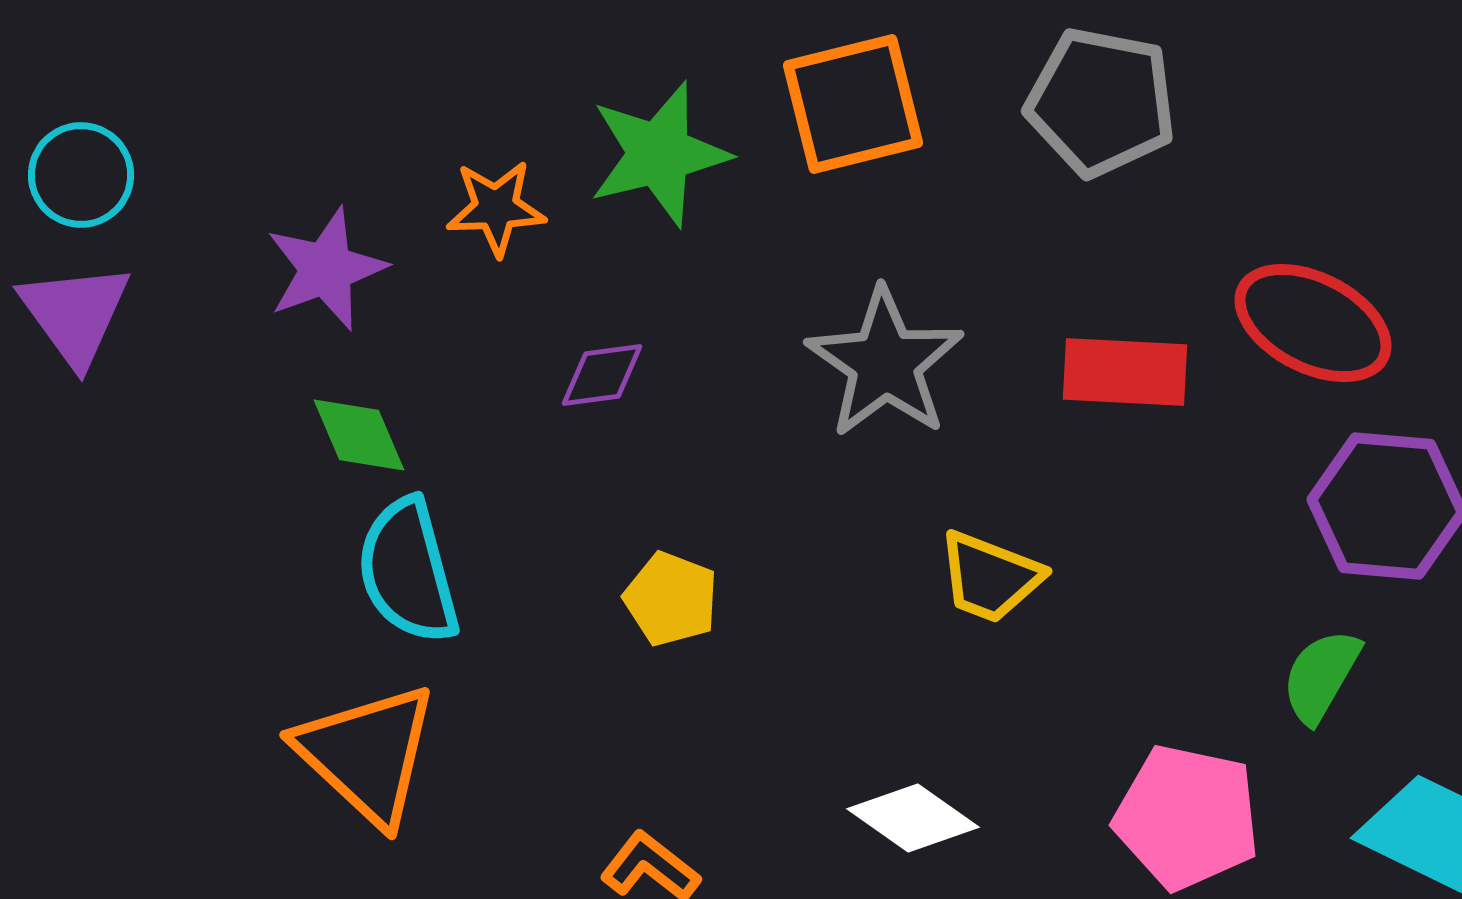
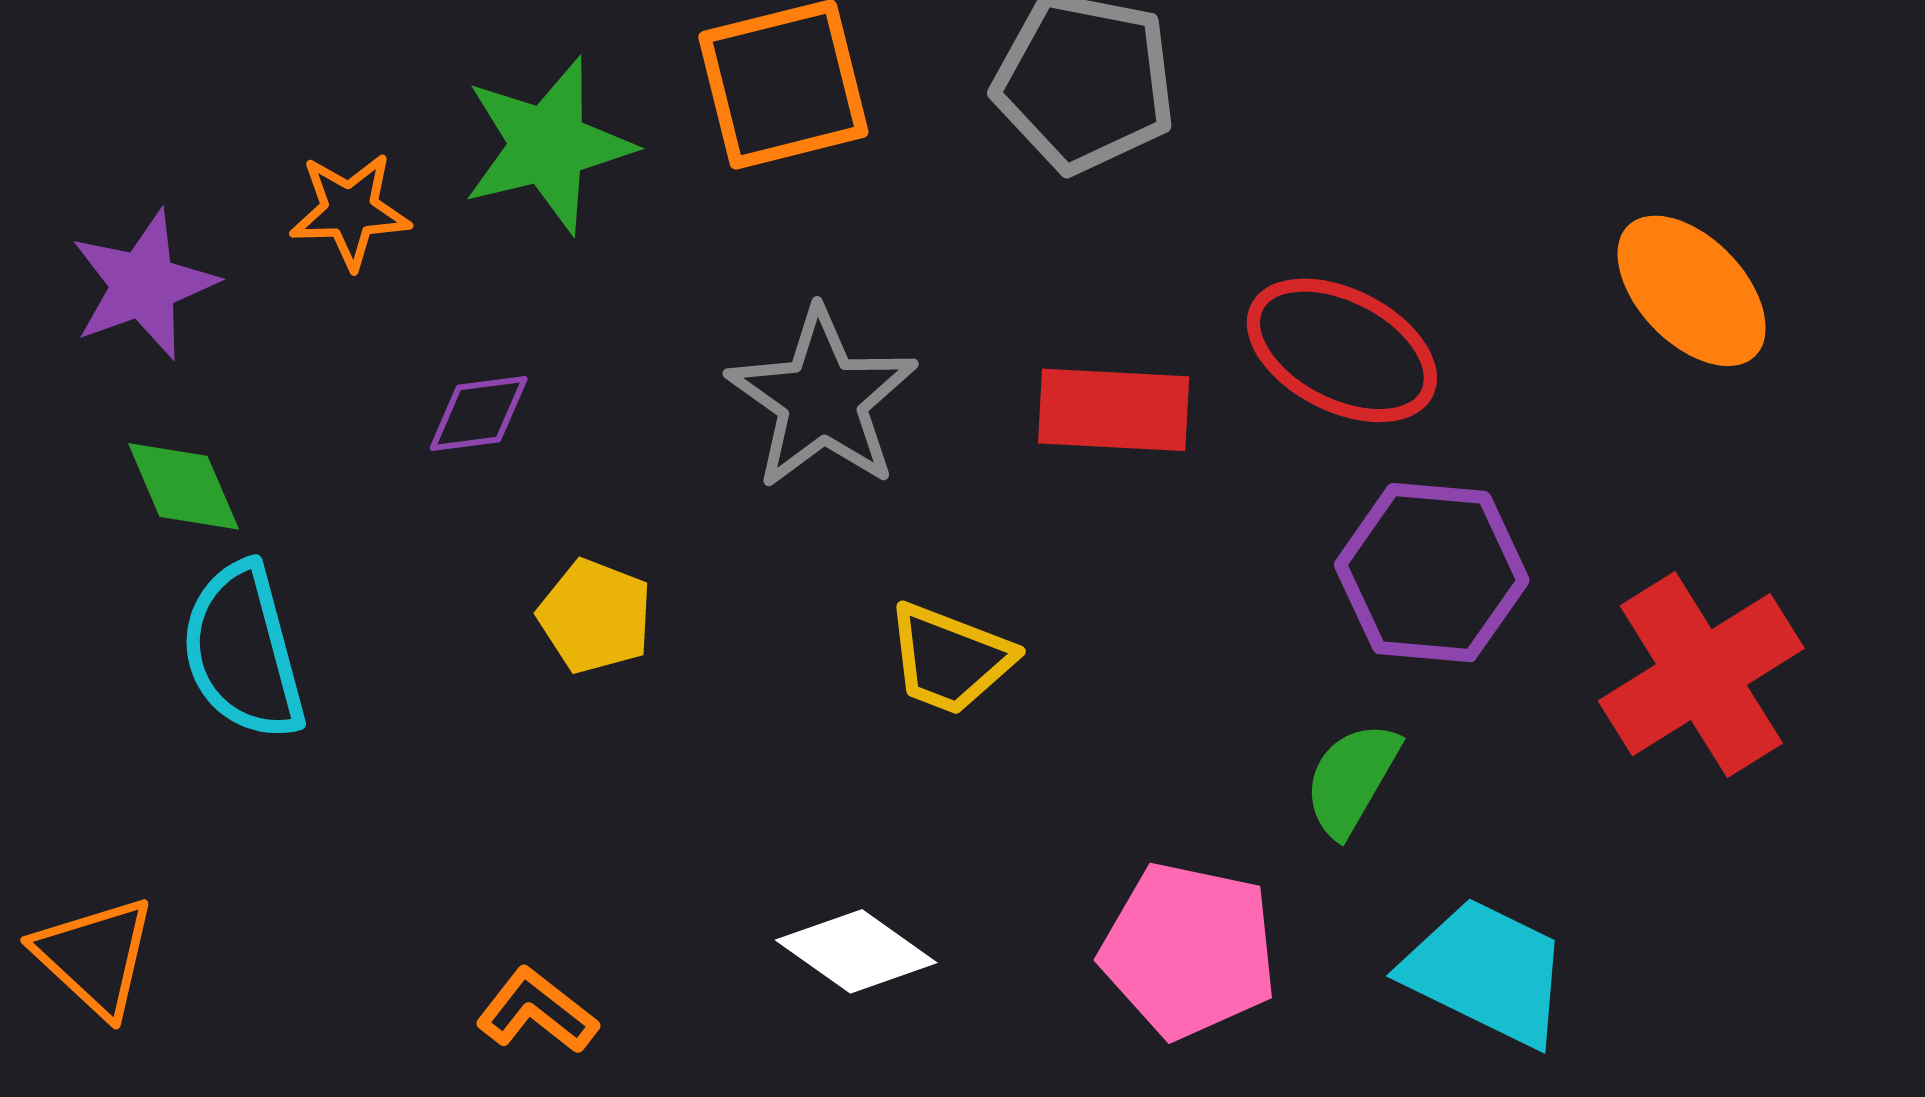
yellow pentagon: (671, 599) -> (595, 616), moved
orange triangle: (367, 754) -> (95, 956), moved, size x0.7

